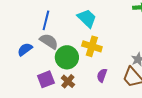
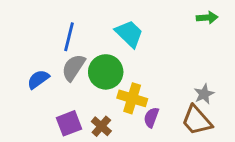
gray semicircle: (49, 41) -> (73, 68), turned -90
yellow cross: (92, 46) -> (132, 98), moved
green circle: (67, 57) -> (106, 72), moved

